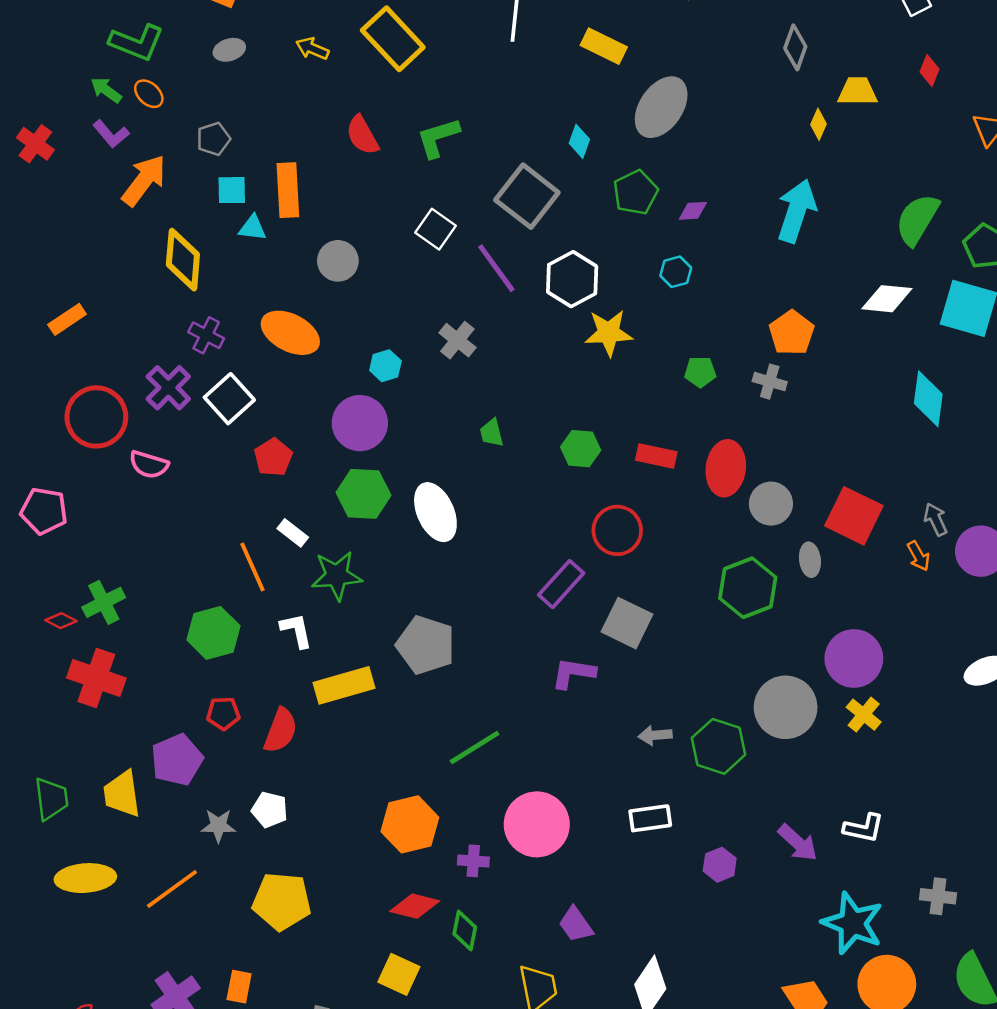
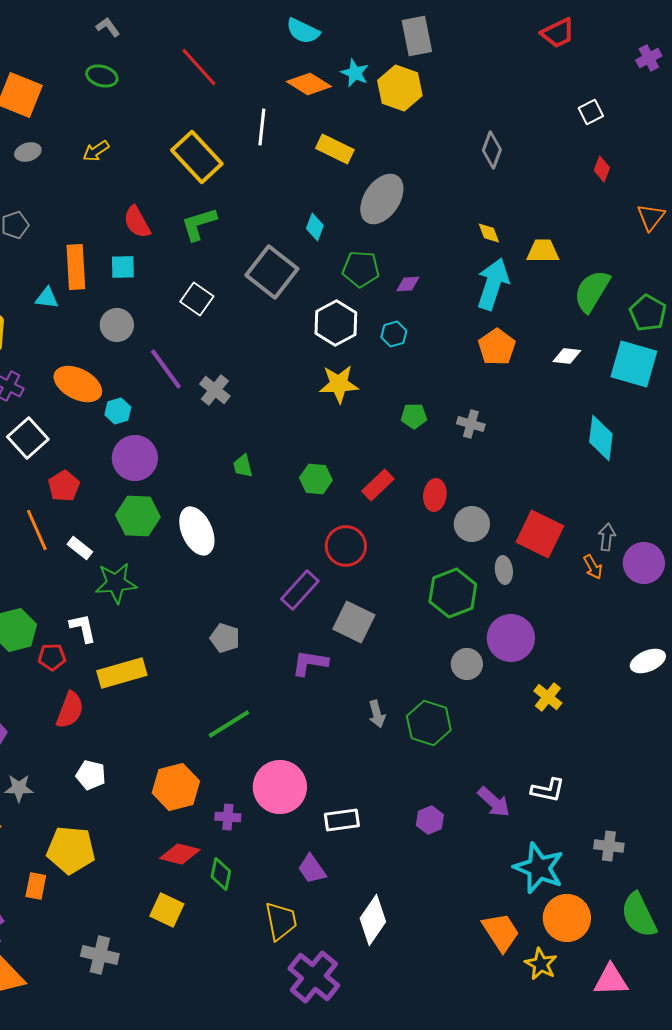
yellow rectangle: (393, 39) -> (197, 157), moved
yellow arrow: (312, 49) -> (96, 151), turned -56
yellow trapezoid: (858, 91) -> (543, 251), moved
yellow diamond: (818, 124) -> (489, 233), moved, turned -45
cyan square: (232, 190) -> (123, 267), moved
green pentagon: (636, 193) -> (361, 269), turned 30
purple line: (496, 268) -> (166, 369), moved
white hexagon: (572, 279) -> (336, 323), moved
white diamond: (887, 299) -> (567, 356), size x0.7
orange pentagon: (792, 333) -> (497, 347), moved
cyan hexagon: (385, 366) -> (118, 411), moved
red rectangle: (656, 456) -> (378, 485), turned -56
red ellipse: (726, 468) -> (435, 495), size x0.7
gray arrow: (936, 519) -> (607, 537), turned 32
orange line: (253, 567) -> (37, 530), moved
gray pentagon: (426, 645) -> (225, 638), moved, size x0.6
purple circle: (854, 658) -> (511, 638), moved
gray circle: (786, 707) -> (467, 664), moved, size x0.6
red pentagon: (223, 713) -> (52, 657), moved
gray arrow: (655, 735) -> (377, 714), turned -100
white pentagon: (270, 810) -> (91, 775), moved
white rectangle: (650, 818) -> (342, 820), moved
orange rectangle: (239, 987) -> (36, 886), moved

